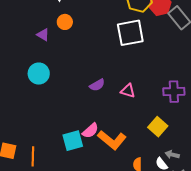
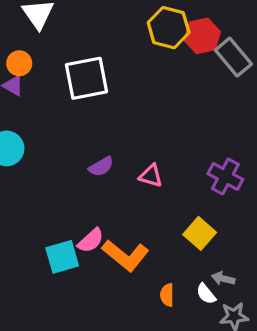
orange circle: (65, 22) -> (19, 63), moved
white square: (130, 33) -> (86, 78), moved
purple cross: (174, 92) -> (225, 177), turned 30

